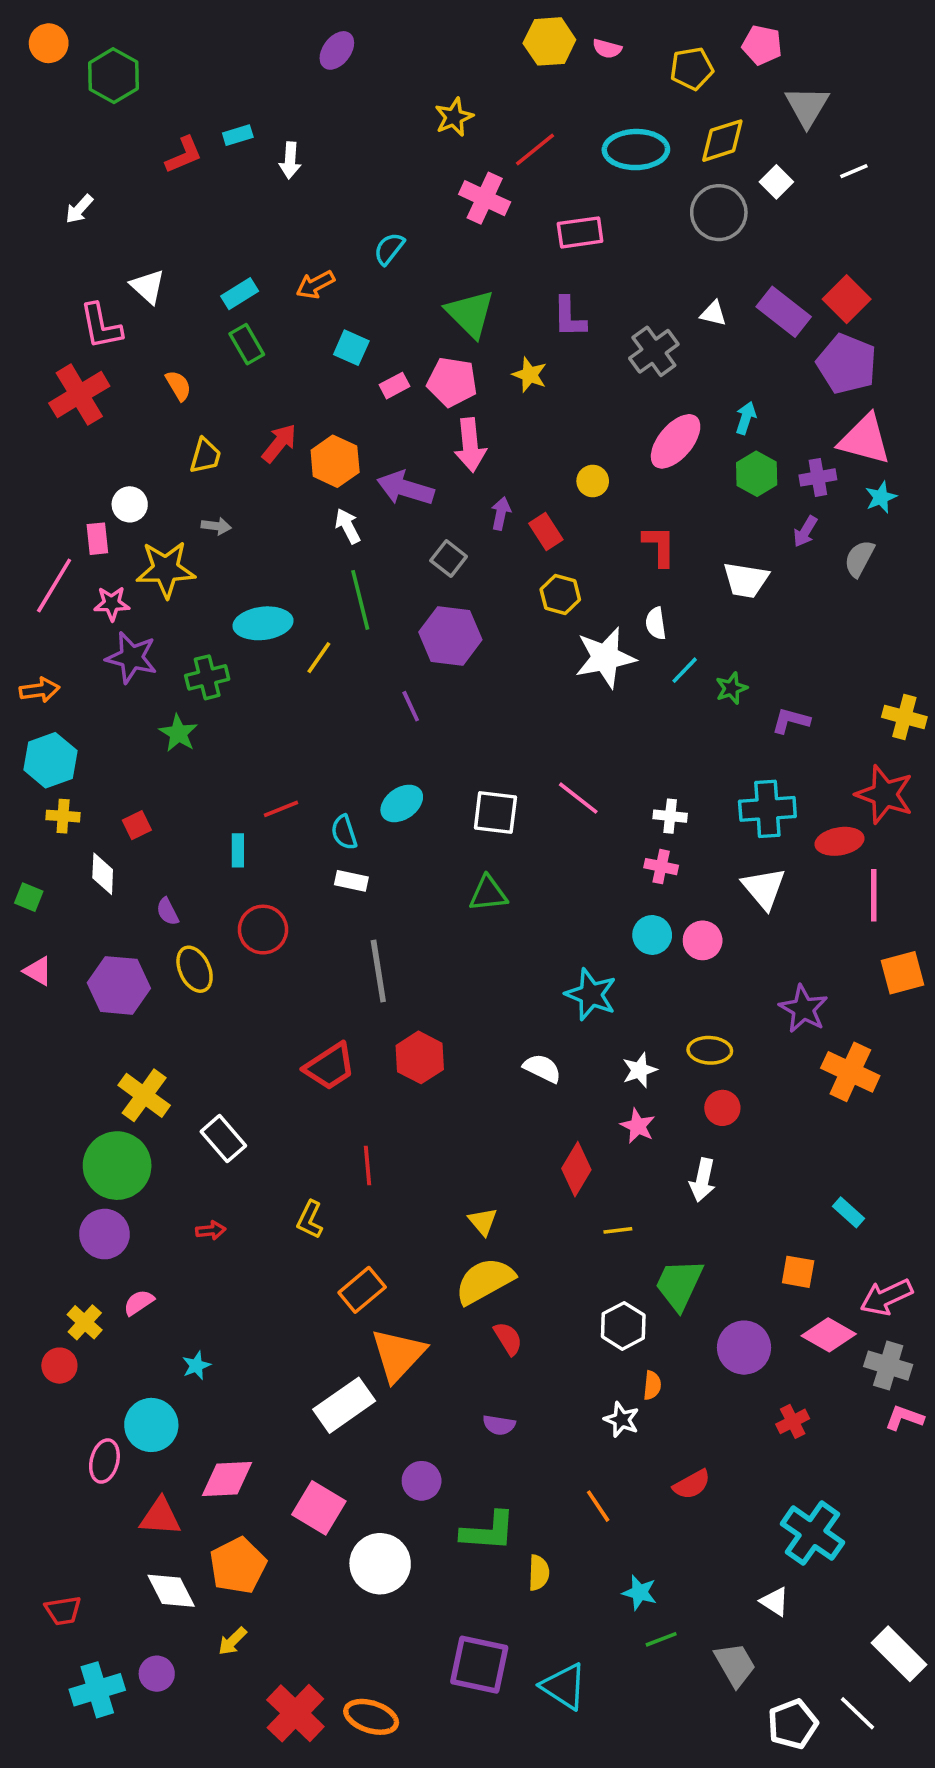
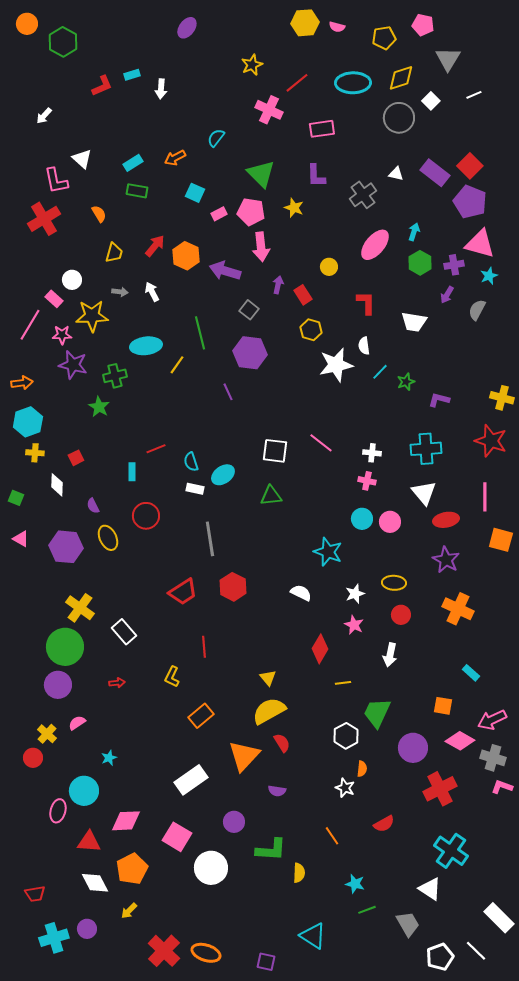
green rectangle: (247, 344) -> (137, 191), turned -50
white arrow: (348, 526) -> (152, 292), moved
pink rectangle: (97, 539) -> (54, 299), turned -42
cyan ellipse: (402, 803) -> (223, 475), moved
red ellipse: (839, 841) -> (446, 520), moved
orange square: (903, 973) -> (501, 540), turned 30
orange cross: (850, 1072) -> (458, 609), moved
orange triangle: (398, 1355) -> (244, 756), moved
red cross: (793, 1421) -> (440, 789), size x1.8
white triangle: (775, 1602) -> (430, 889), size x1.4
purple square: (479, 1665) -> (266, 962), moved, size x0.6

